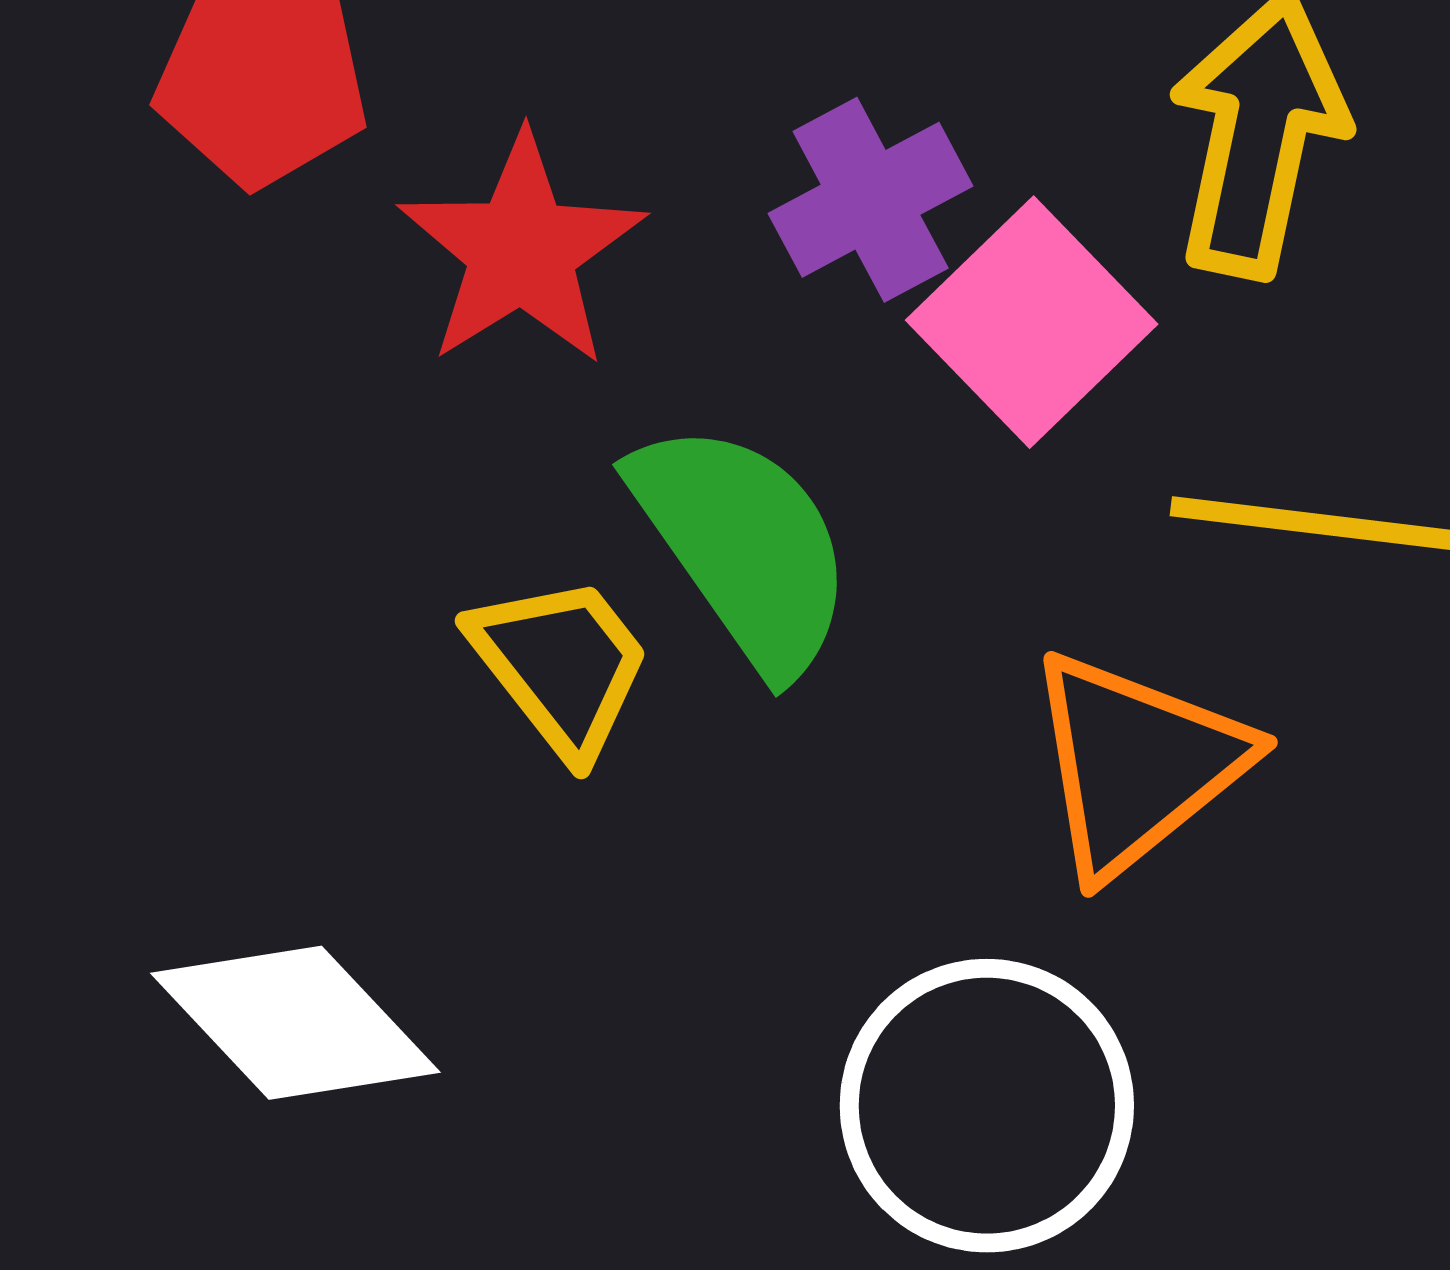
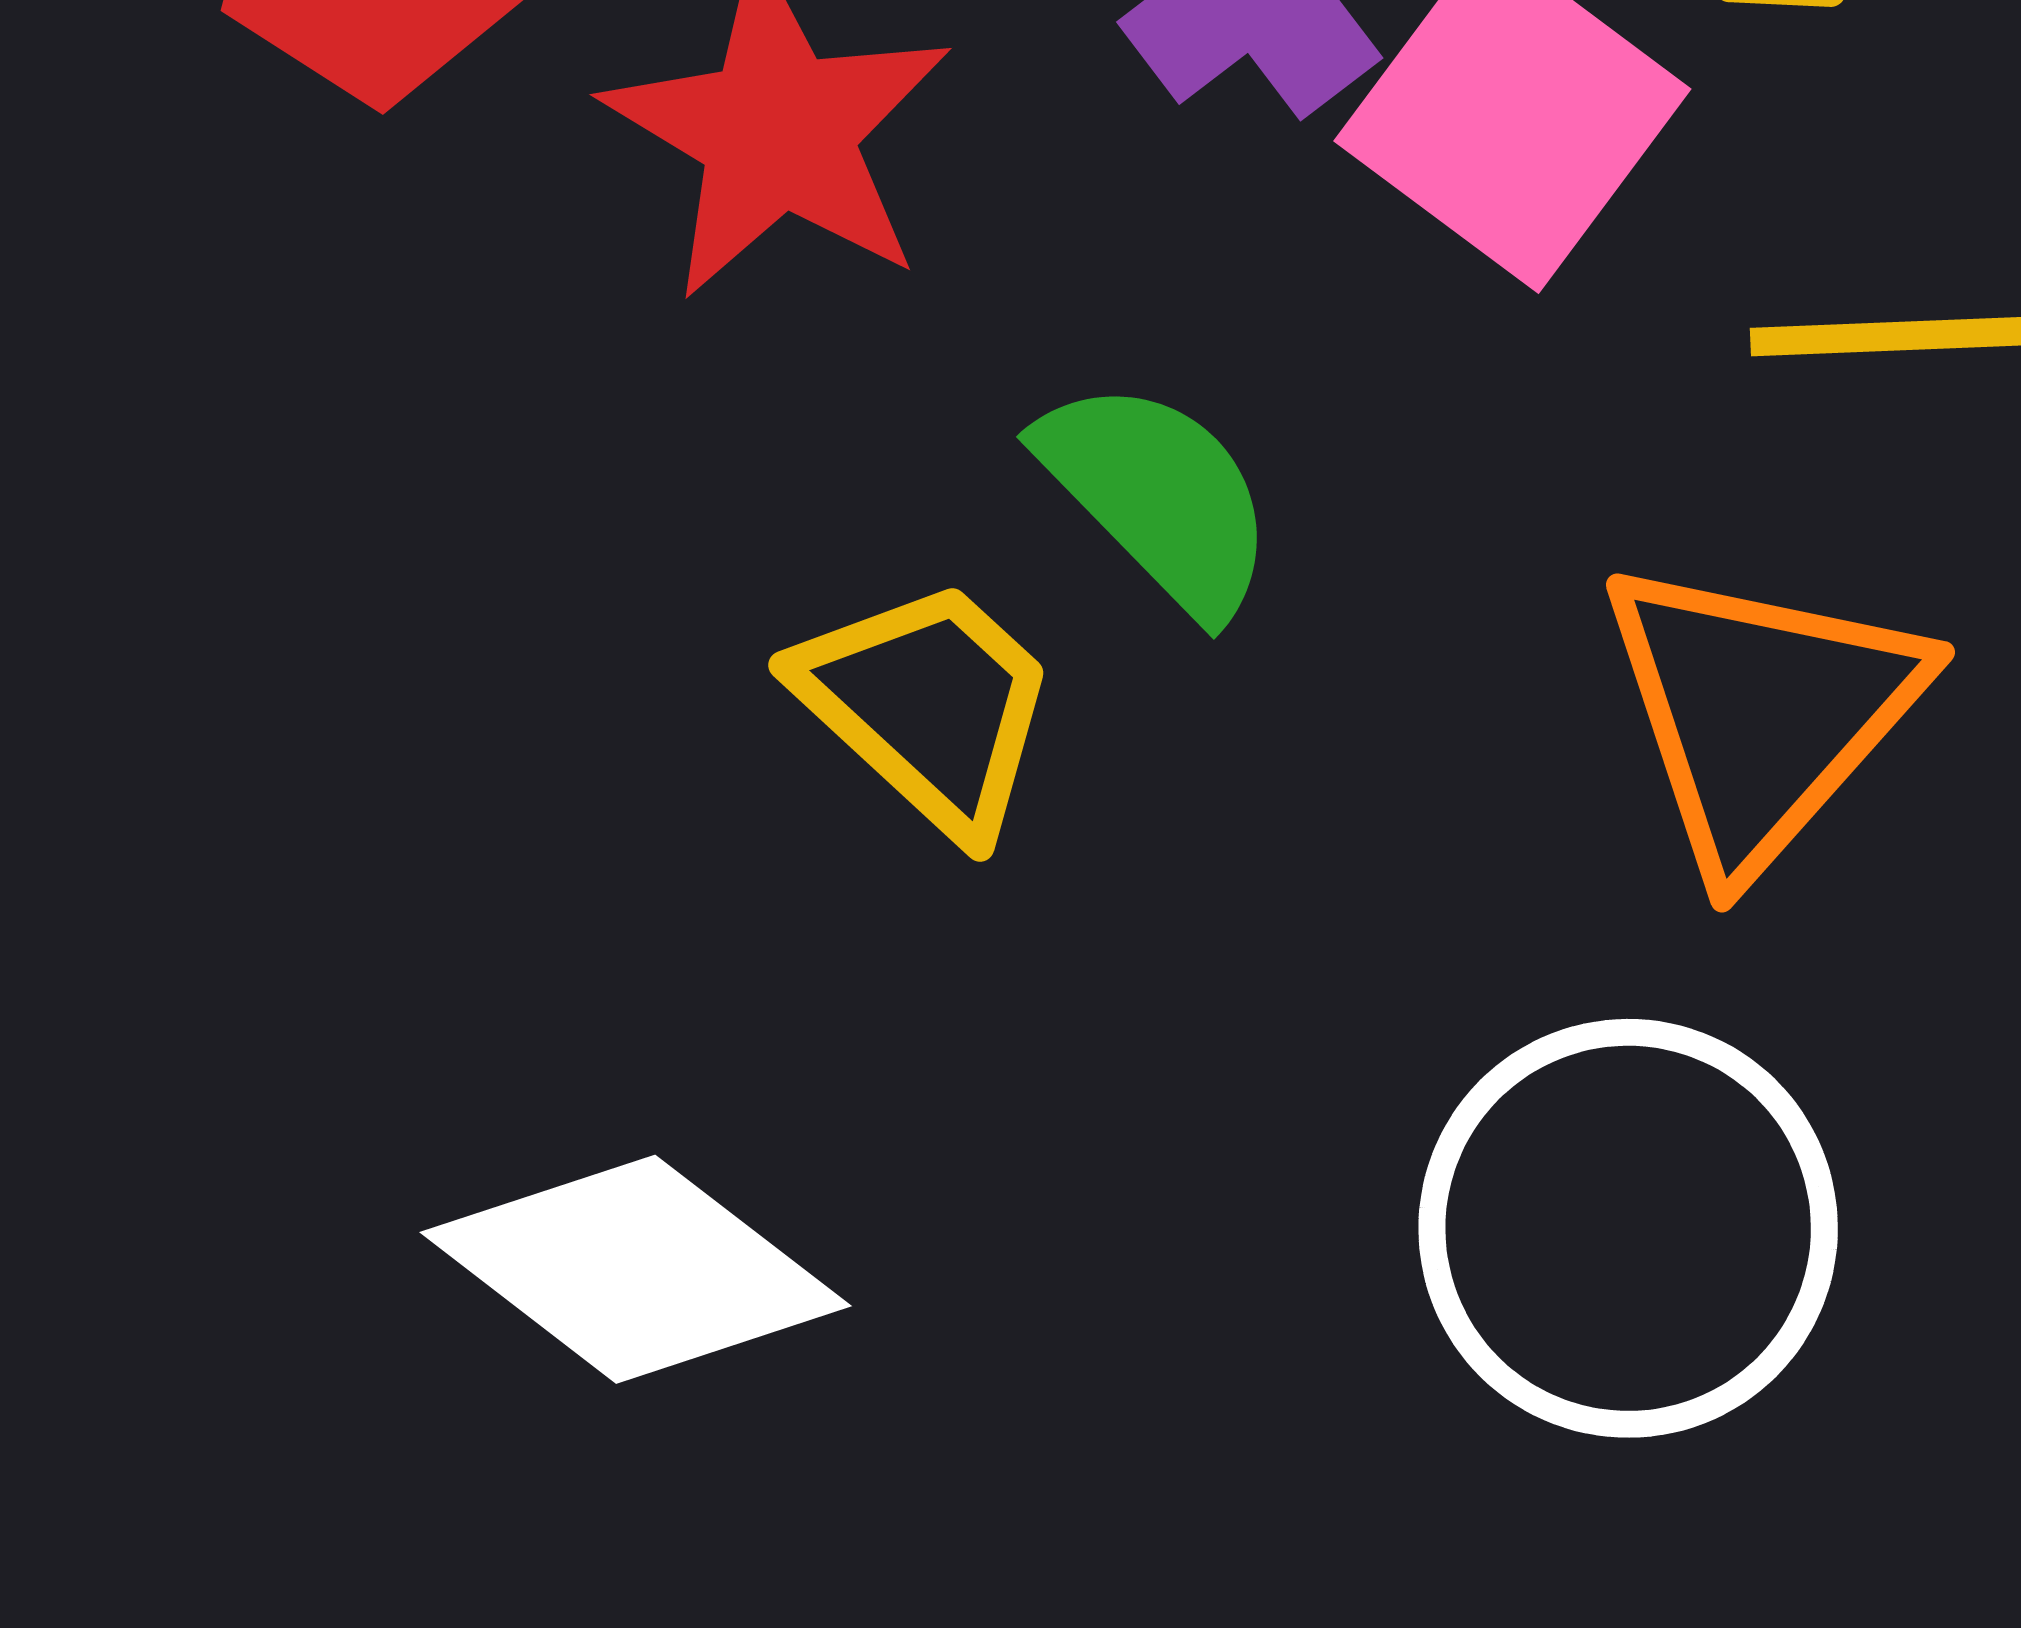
green semicircle: (743, 546) -> (1158, 496), size x0.7

